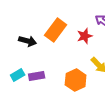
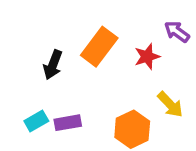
black arrow: (28, 41) -> (53, 65), turned 96

